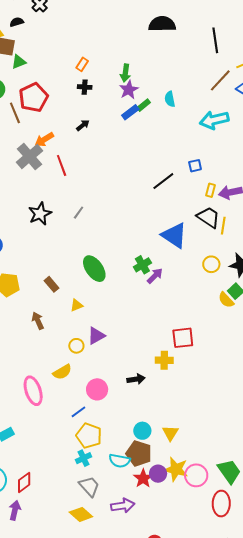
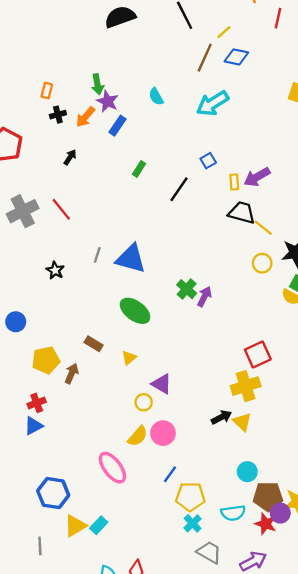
green rectangle: (144, 105) -> (139, 169), moved
orange arrow: (44, 140) -> (85, 117), moved
gray cross: (30, 157) -> (23, 211), turned 32
black star: (40, 214) -> (55, 270), size x0.7
yellow line: (223, 226) -> (263, 228), moved, turned -42
blue triangle: (174, 235) -> (131, 259), moved
brown arrow: (38, 321) -> (72, 373), moved, turned 66
purple triangle: (96, 336) -> (162, 384), turned -42
yellow cross: (164, 360) -> (246, 386), size x1.4
pink circle: (97, 389) -> (163, 433), moved
yellow triangle: (170, 433) -> (242, 422), moved
brown pentagon: (139, 453) -> (268, 496), moved

